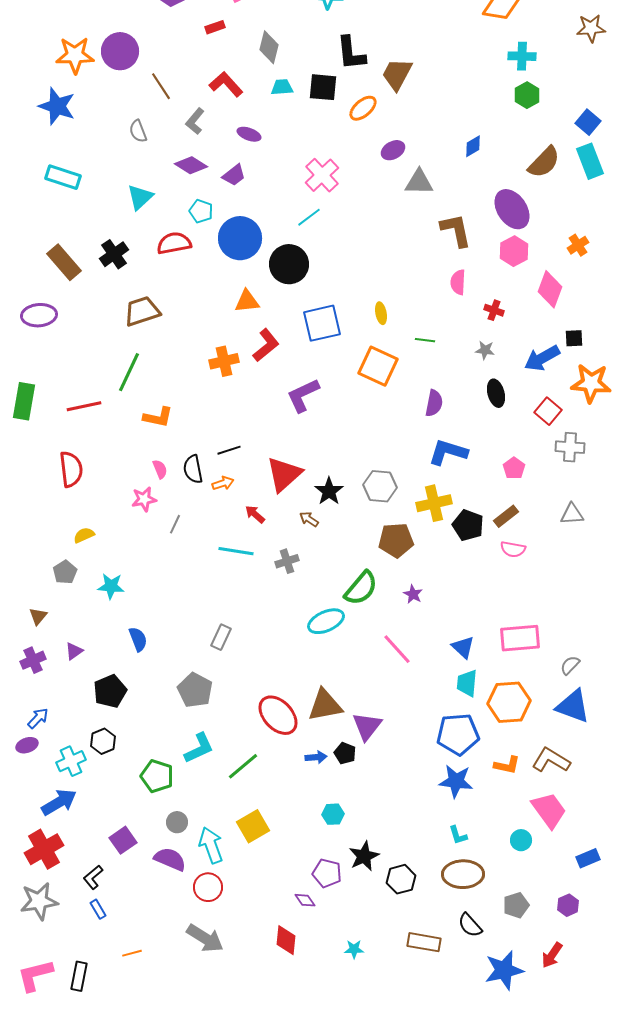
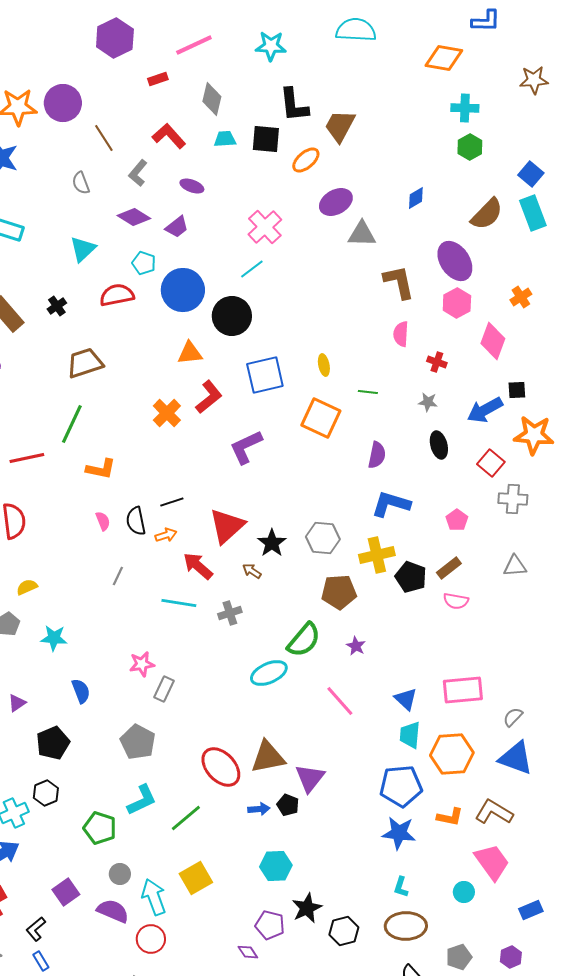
purple ellipse: (393, 150) -> (336, 202), size x1.4
black cross: (114, 254) -> (57, 306), size x0.7
orange cross: (224, 361) -> (167, 413), turned -32
pink star: (144, 499) -> (142, 664), moved
red arrow: (255, 514) -> (198, 566), size x1.5
cyan hexagon: (333, 814) -> (276, 866), size x1.4
cyan L-shape: (458, 835) -> (401, 887), turned 35

